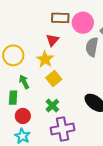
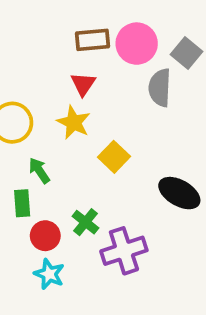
yellow square: (54, 79) -> (114, 157), moved
green cross: (52, 106) -> (85, 222), moved

